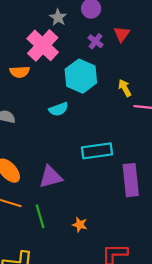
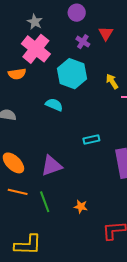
gray star: (58, 17) -> (35, 22), moved
cyan semicircle: (59, 109) -> (54, 105), turned -132
cyan rectangle: (97, 151) -> (91, 140), size x0.6

